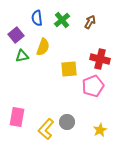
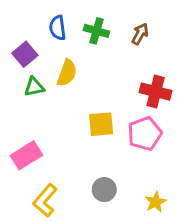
green cross: (62, 20) -> (96, 31), turned -35
yellow square: (69, 69) -> (101, 124), moved
pink rectangle: (17, 117) -> (26, 155), moved, turned 48
yellow L-shape: (46, 129) -> (45, 200), moved

